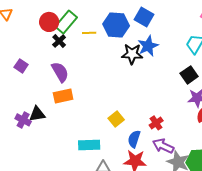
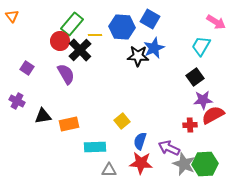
red circle: (49, 22) -> (60, 41), moved
black cross: (59, 41) -> (80, 50), moved, size x1.6
orange rectangle: (63, 96) -> (69, 124), moved
purple cross: (23, 120) -> (17, 101), moved
red cross: (156, 123) -> (190, 125), moved, turned 32

